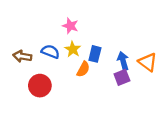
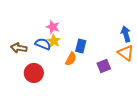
pink star: (70, 26) -> (53, 27), moved
yellow star: (73, 49) -> (54, 41), moved
blue arrow: (123, 61) -> (126, 34), moved

